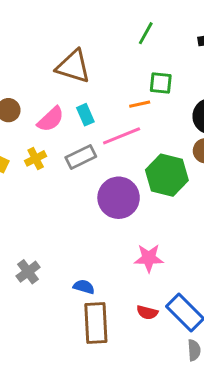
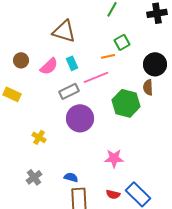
green square: (161, 83) -> (122, 42), turned -35
yellow cross: (36, 158) -> (39, 137), moved, turned -32
purple circle: (119, 198) -> (80, 118), moved
gray cross: (28, 272) -> (34, 177), moved

